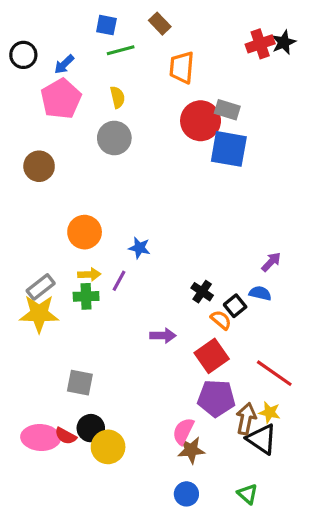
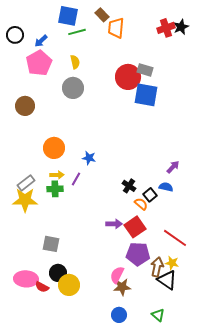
blue square: (106, 25) -> (68, 16), size x1.5
orange trapezoid: (182, 67) -> (116, 28), moved
purple arrow: (163, 336) -> (114, 224), moved
red semicircle: (66, 436) -> (42, 287), moved

